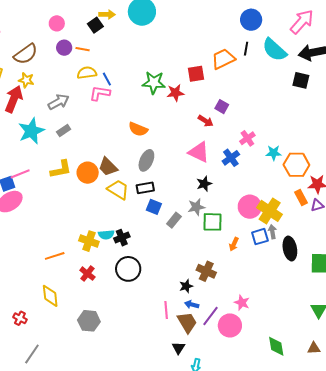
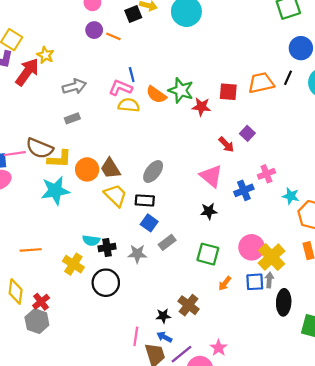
brown semicircle: (26, 54) -> (40, 148), moved, turned 45
yellow semicircle: (87, 73) -> (129, 105), moved
orange semicircle: (138, 129) -> (156, 95), moved
cyan star: (31, 131) -> (55, 191), moved
gray star: (196, 207) -> (137, 254), moved
yellow cross: (89, 241) -> (73, 264), moved
red cross: (87, 274) -> (41, 302), moved
gray hexagon: (89, 321) -> (37, 321), moved

